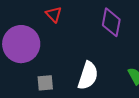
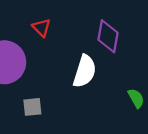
white semicircle: (88, 76) -> (85, 71), moved

